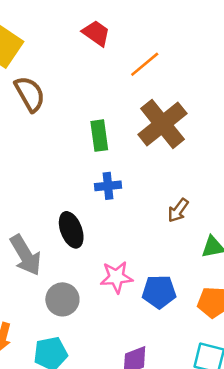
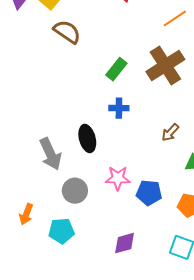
orange line: (145, 64) -> (175, 18), moved
brown semicircle: (30, 94) -> (67, 32), turned -32
green rectangle: (99, 136) -> (116, 69), turned 40

